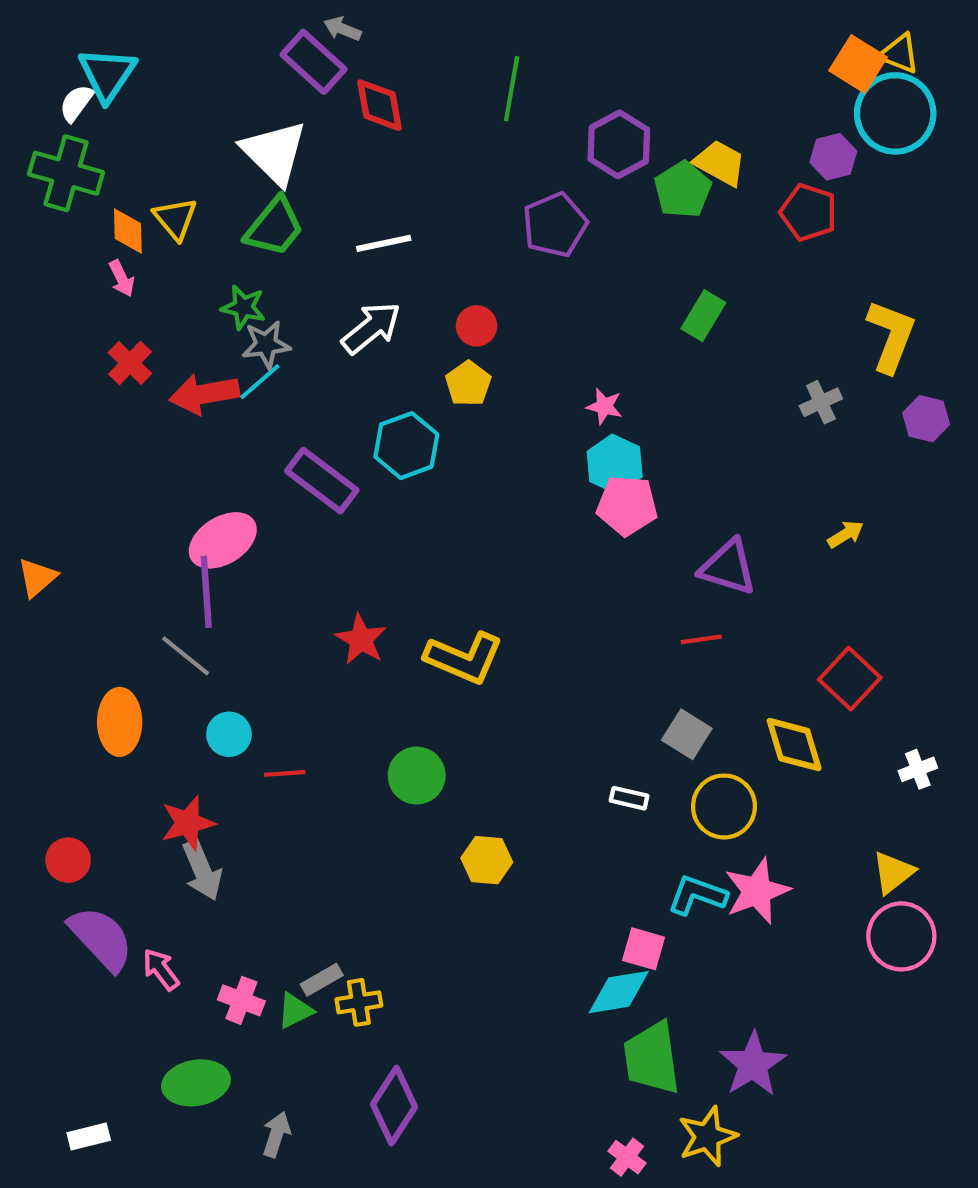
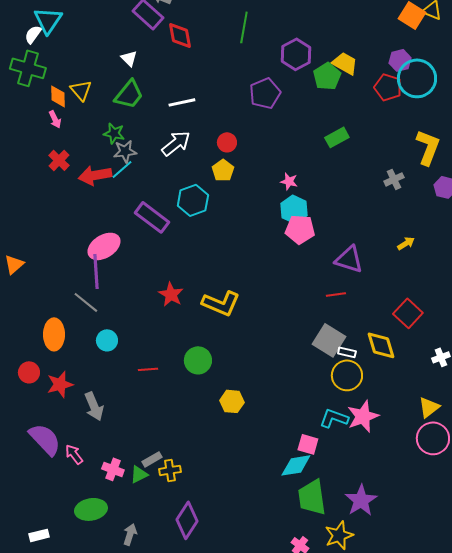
cyan circle: (895, 113) -> (417, 78), moved
white triangle: (274, 153) -> (129, 58), size x0.5
green rectangle: (703, 316) -> (337, 137), turned 30
gray square: (687, 734) -> (329, 340), size x1.4
red line: (285, 773) -> (148, 369), moved
white rectangle: (629, 798) -> (347, 352), moved
red star: (188, 823) -> (60, 384), moved
red circle: (68, 860) -> (29, 372), moved

